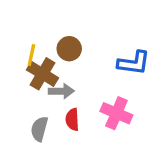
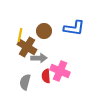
blue L-shape: (134, 63) -> (74, 28), moved
pink cross: (116, 113) -> (60, 71), moved

